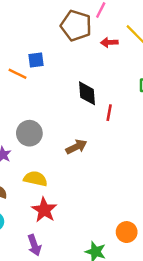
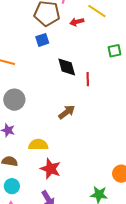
blue square: (36, 60) -> (42, 40), moved
gray circle: (29, 133) -> (14, 100), moved

